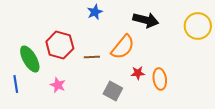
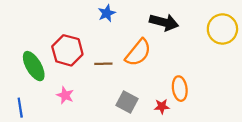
red star: (138, 73) -> (162, 106), moved
blue line: (16, 84) -> (20, 108), moved

